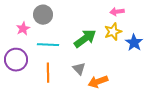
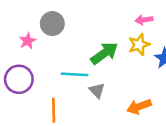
cyan line: (48, 45) -> (75, 74), moved
orange line: (48, 73) -> (54, 110), moved
orange arrow: (98, 82) -> (139, 107), moved

